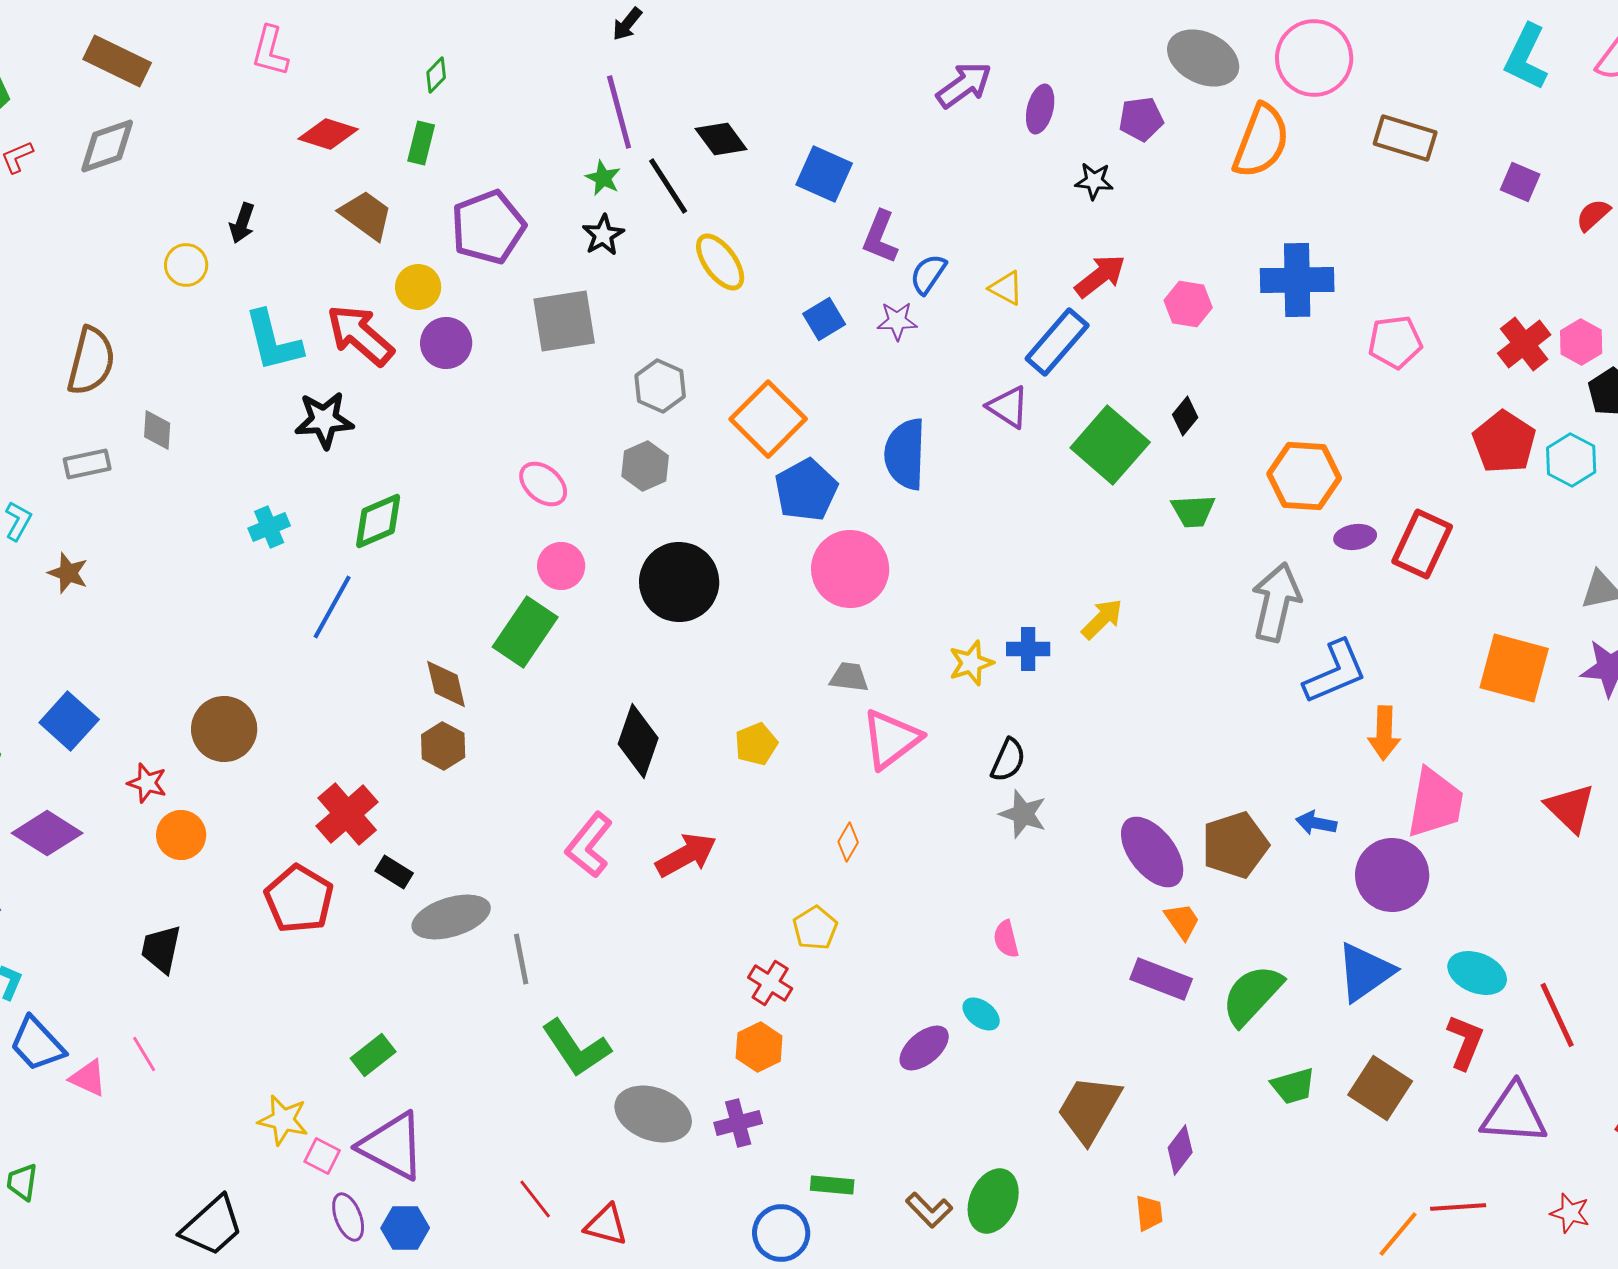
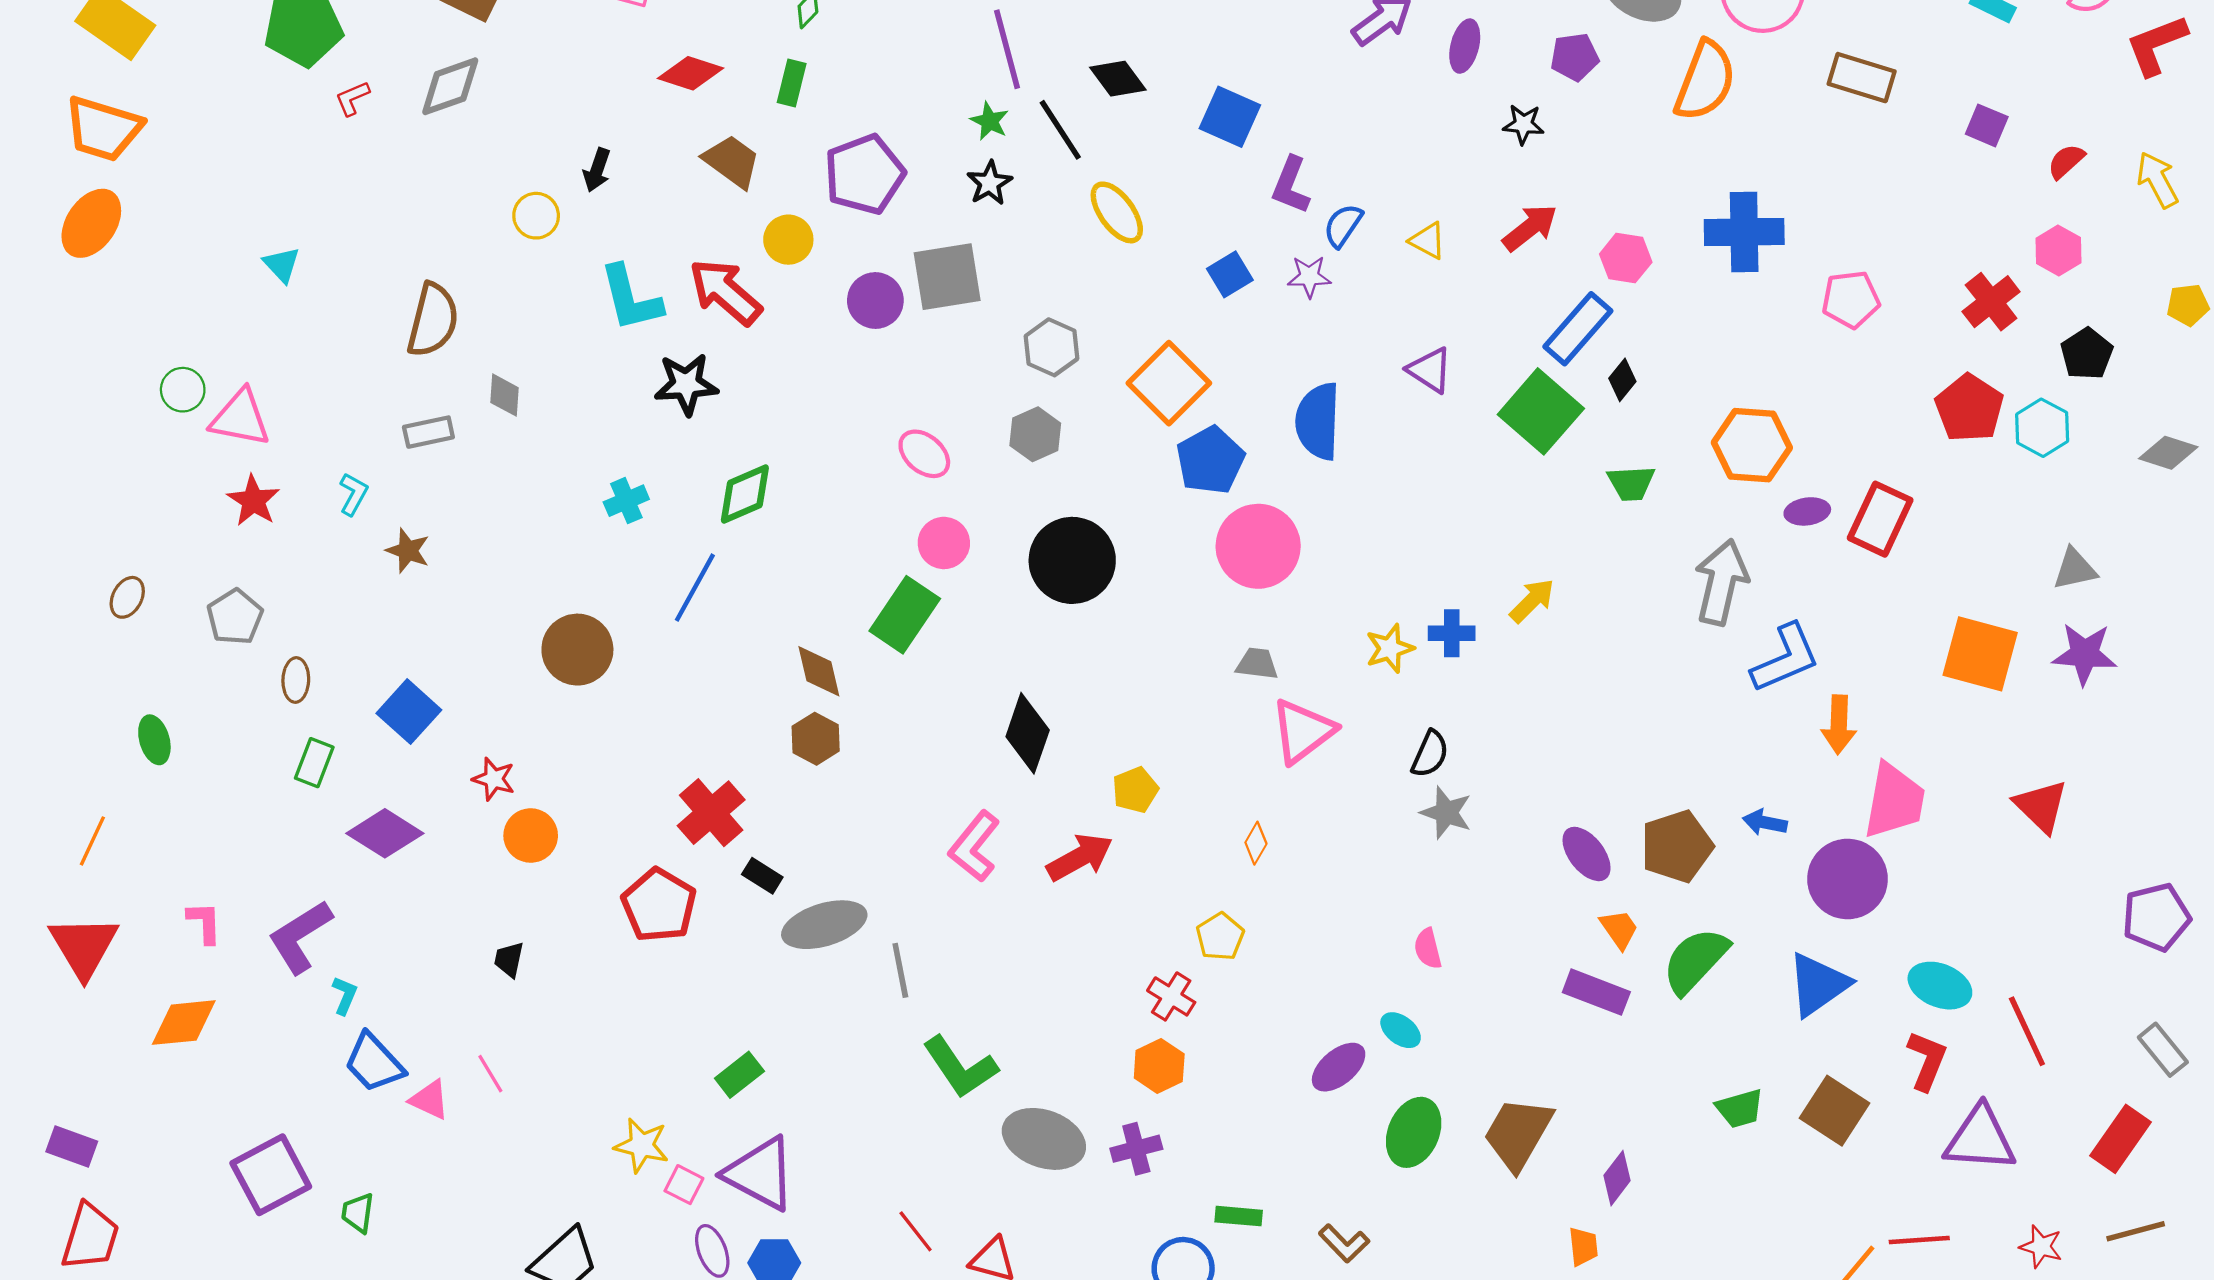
blue rectangle: (1057, 342) -> (1578, 329), moved
pink hexagon: (1581, 342) -> (2058, 250), moved
purple circle: (446, 343) -> (875, 301), moved
brown circle: (224, 729) -> (577, 650), moved
yellow pentagon: (756, 744) -> (1135, 790), moved
purple ellipse: (1152, 852) -> (1587, 854), size x0.7
black trapezoid: (161, 949) -> (509, 959), size x0.7
green semicircle: (1252, 995) -> (1695, 961), moved
green ellipse: (993, 1201) -> (1414, 1132), moved

